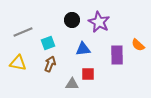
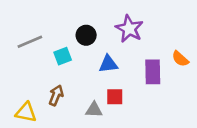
black circle: (72, 20) -> (86, 35), moved
yellow triangle: (18, 63) -> (26, 112), moved
brown arrow: (50, 64) -> (56, 95), moved

